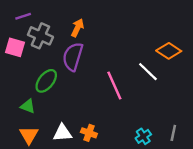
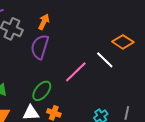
green ellipse: (46, 81) -> (42, 91), moved
pink line: (114, 85) -> (76, 72), turned 70

